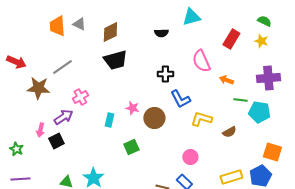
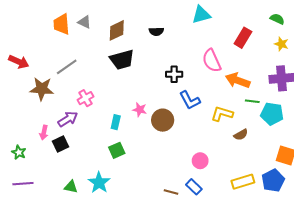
black semicircle: (161, 33) -> (156, 31), moved
yellow star: (261, 41) -> (281, 44), moved
orange arrow: (226, 80) -> (238, 80), size x1.6
yellow L-shape: (201, 119) -> (222, 114), moved
green square: (131, 147) -> (117, 150), moved

